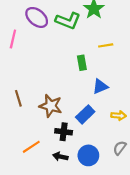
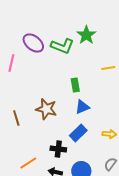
yellow line: (106, 45) -> (108, 68), moved
blue triangle: (100, 86) -> (82, 107), moved
brown star: (51, 106) -> (46, 109), moved

